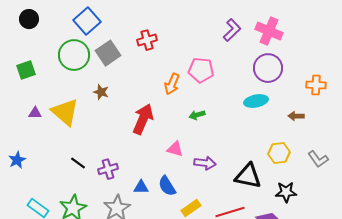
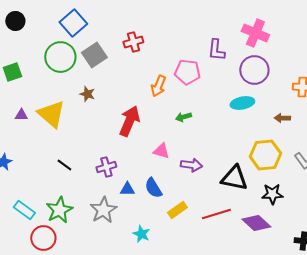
purple L-shape: (232, 30) -> (216, 50), moved, turned 140
yellow hexagon: (279, 153) -> (265, 155), size x1.4
purple cross: (108, 169) -> (106, 167), moved

